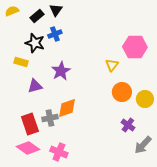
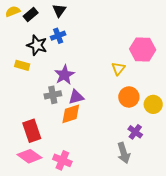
black rectangle: (37, 16) -> (31, 15), moved
purple triangle: (35, 86) -> (76, 97), moved
gray cross: (50, 118) -> (53, 95), moved
gray arrow: (143, 145) -> (124, 153), moved, turned -60

